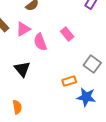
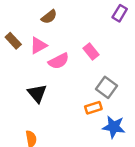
pink semicircle: (40, 42) -> (59, 61), turned -96
gray square: (92, 64) -> (107, 87), moved

